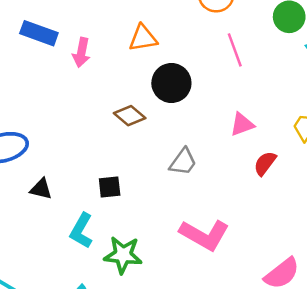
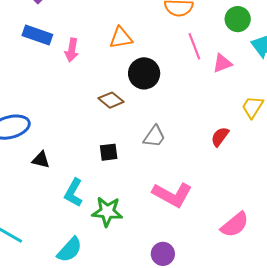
pink triangle: (242, 124) -> (222, 63), moved
black square: (110, 187) -> (109, 152), moved

